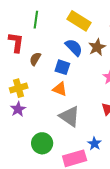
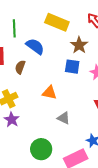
blue semicircle: (74, 47) -> (35, 46), moved
blue square: (62, 67) -> (72, 67), moved
gray triangle: (70, 116) -> (64, 118), size x0.6

